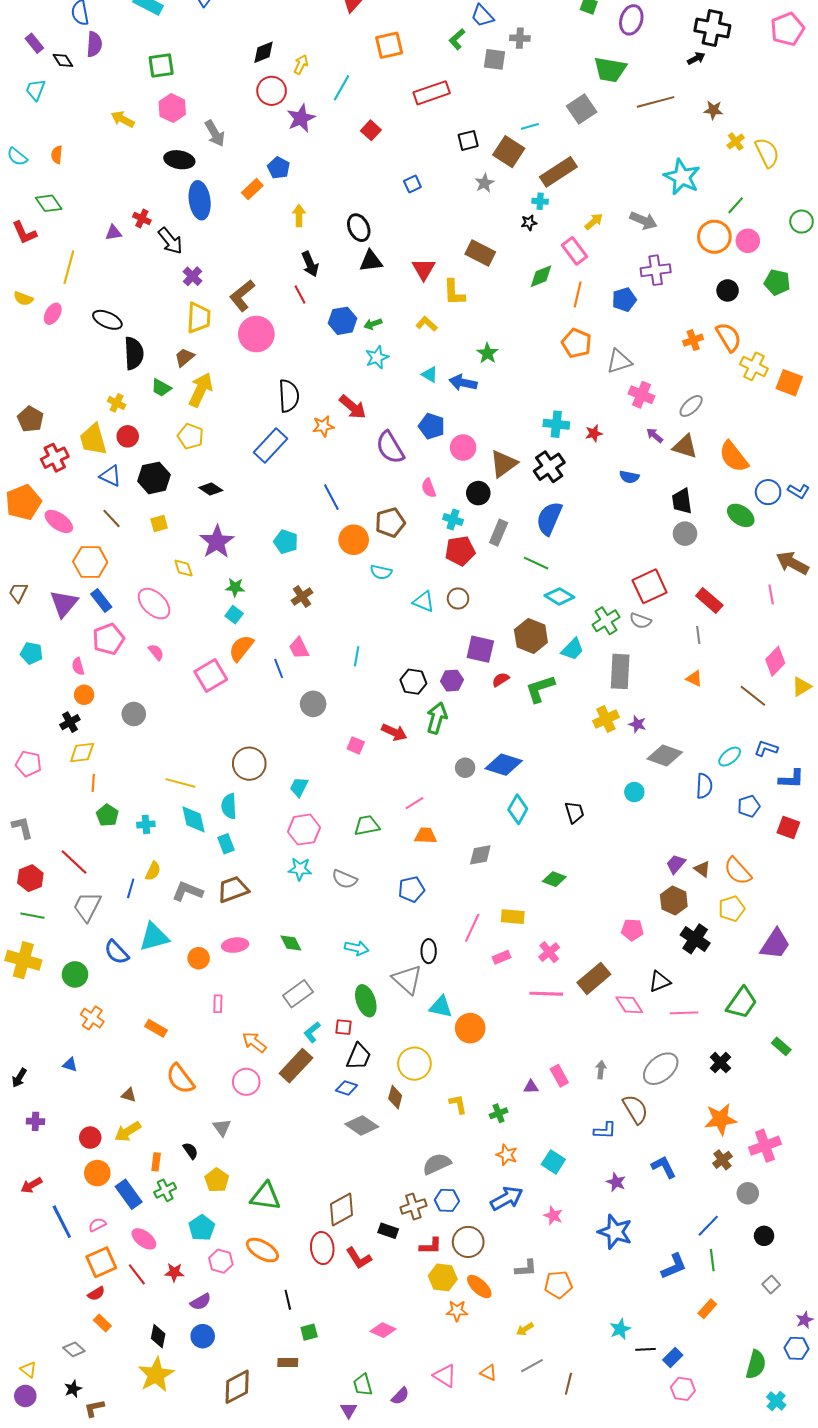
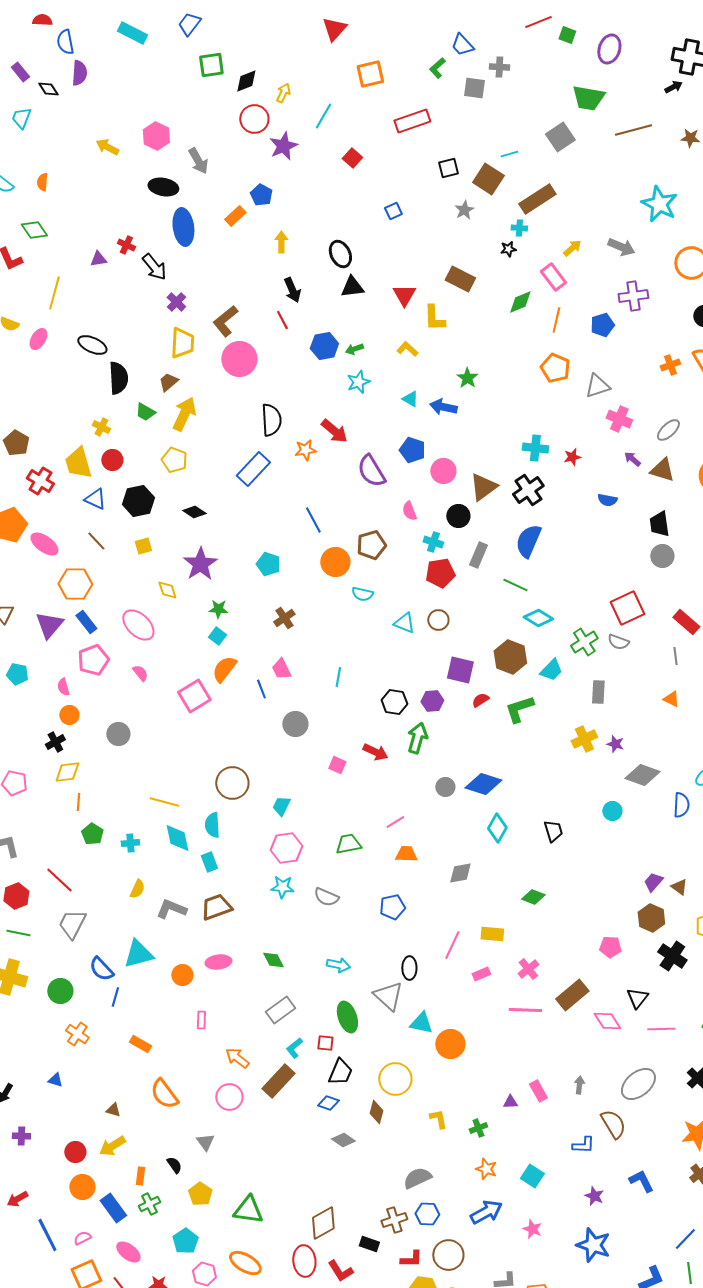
green square: (161, 65) -> (211, 65), moved
red cross: (55, 458) -> (40, 481), turned -32
gray rectangle: (620, 671) -> (598, 692), size x0.7
blue line: (131, 888) -> (115, 997), moved
black triangle: (660, 982) -> (637, 998), turned -30
gray diamond: (362, 1125) -> (343, 1140), size x0.7

